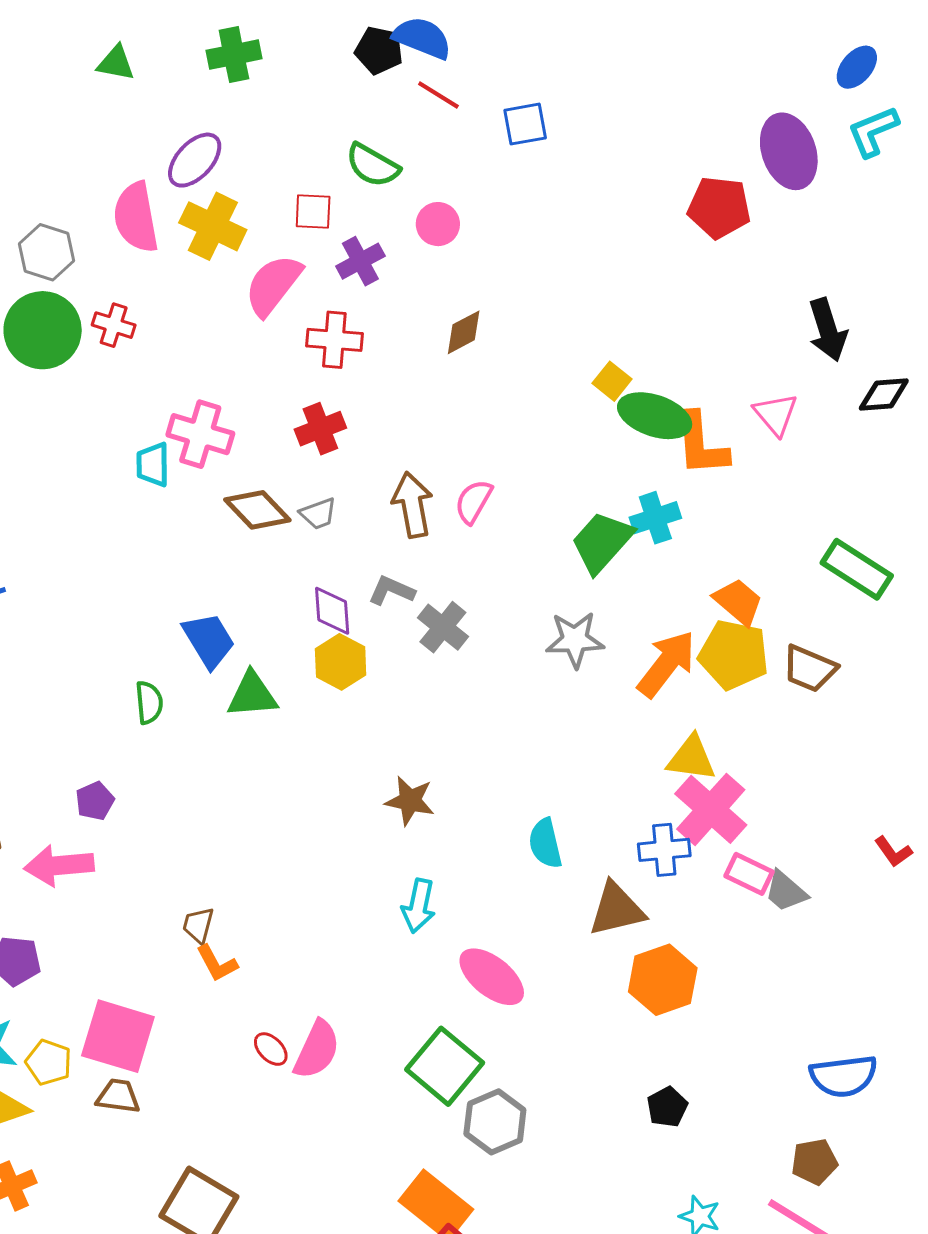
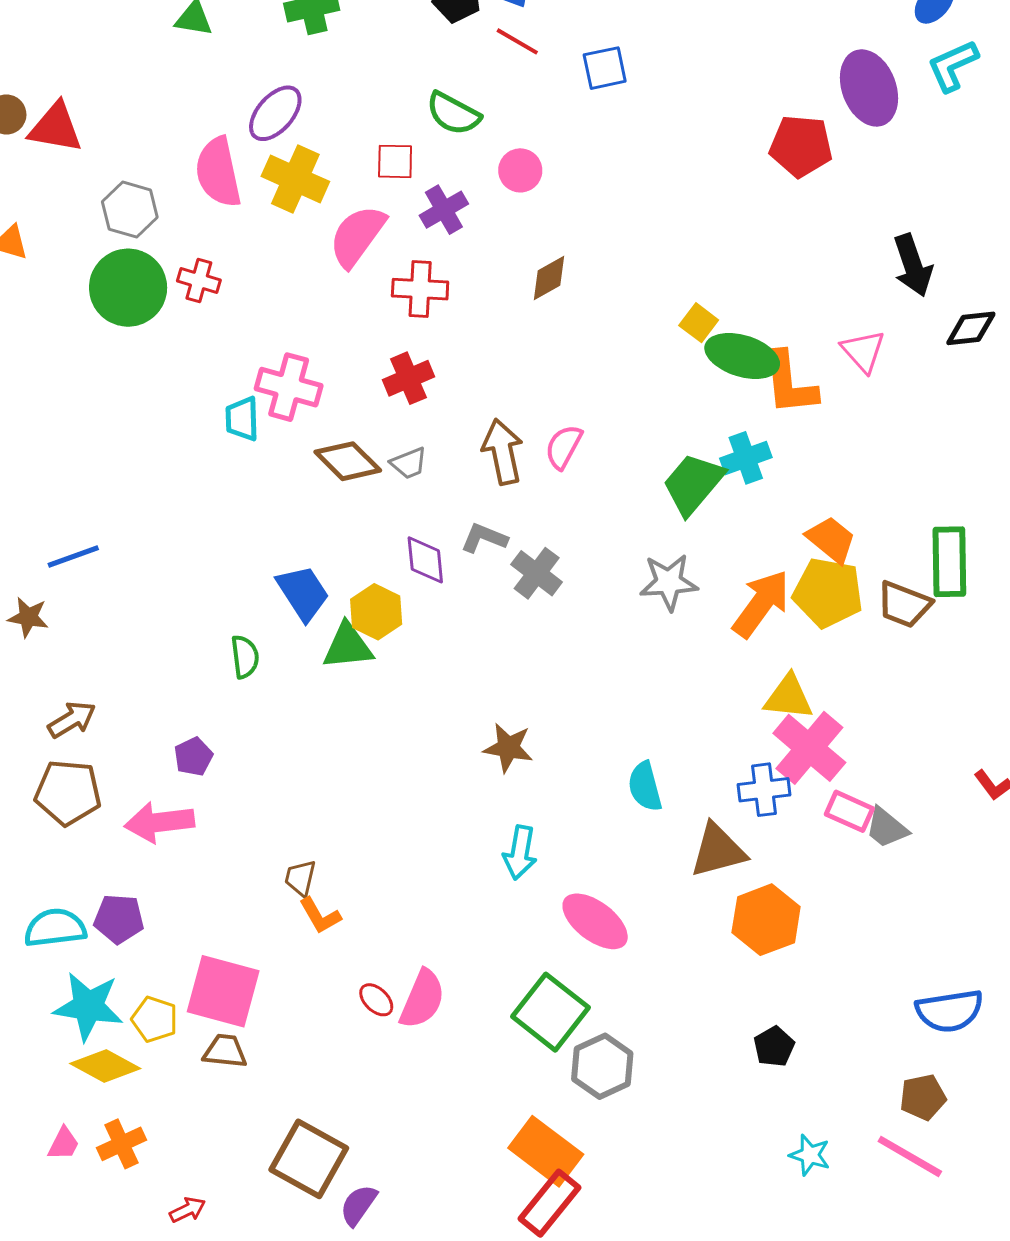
green rectangle: (857, 569) -> (949, 562), moved, turned 58
yellow hexagon: (341, 662) -> (376, 612), moved

